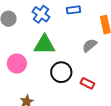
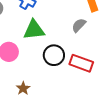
red rectangle: (87, 83) -> (81, 63), size x1.6

